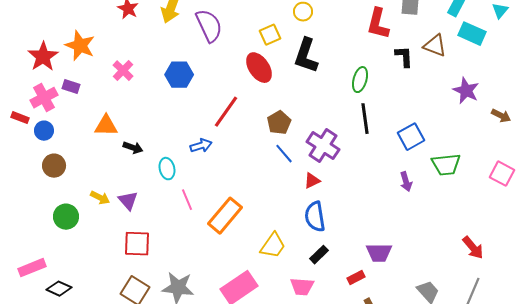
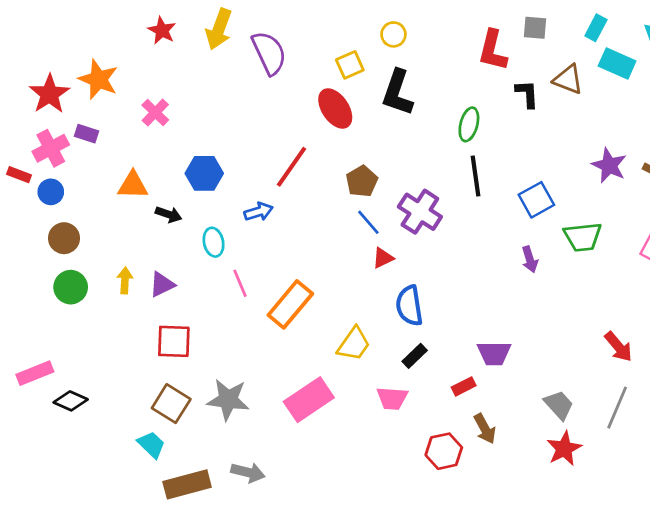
blue hexagon: (179, 75) -> (204, 173), moved
purple star: (466, 91) -> (609, 165), moved
red triangle: (312, 181) -> (383, 258), moved
yellow arrow: (100, 198) -> (125, 281), turned -114
purple triangle: (128, 201) -> (162, 284), turned 45
green circle: (66, 217) -> (71, 287), moved

